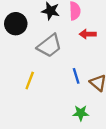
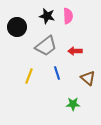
red arrow: (88, 34) -> (75, 51), moved
blue line: (76, 76) -> (57, 73), moved

